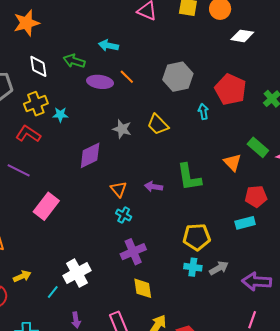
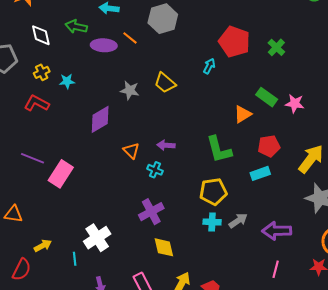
gray hexagon: (178, 77) -> (163, 19), moved
yellow cross: (36, 104) -> (42, 72), size x0.7
cyan arrow: (203, 112) -> (209, 66), turned 42
orange triangle: (233, 162) -> (243, 114), turned 48
purple line: (19, 170) -> (33, 158), moved
green L-shape: (189, 177) -> (219, 149), moved
cyan cross: (124, 215) -> (155, 170), moved
cyan line: (53, 292) -> (75, 259), turned -40

